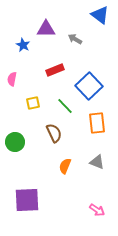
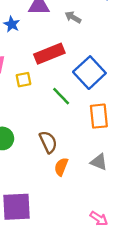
red rectangle: (55, 70) -> (49, 54), size x1.4
yellow square: (33, 103) -> (24, 80), moved
brown semicircle: (54, 133) -> (48, 142), moved

